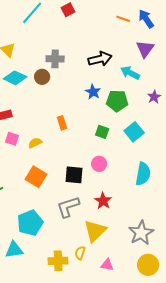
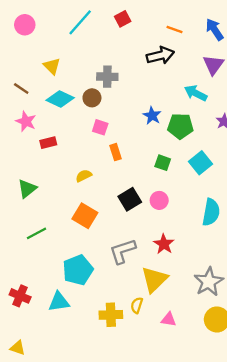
orange line: (123, 19) -> (174, 29), moved
black arrow: (100, 59) -> (160, 55), moved
pink square: (12, 139) -> (100, 127), moved
black square: (74, 175) -> (130, 199), moved, turned -36

